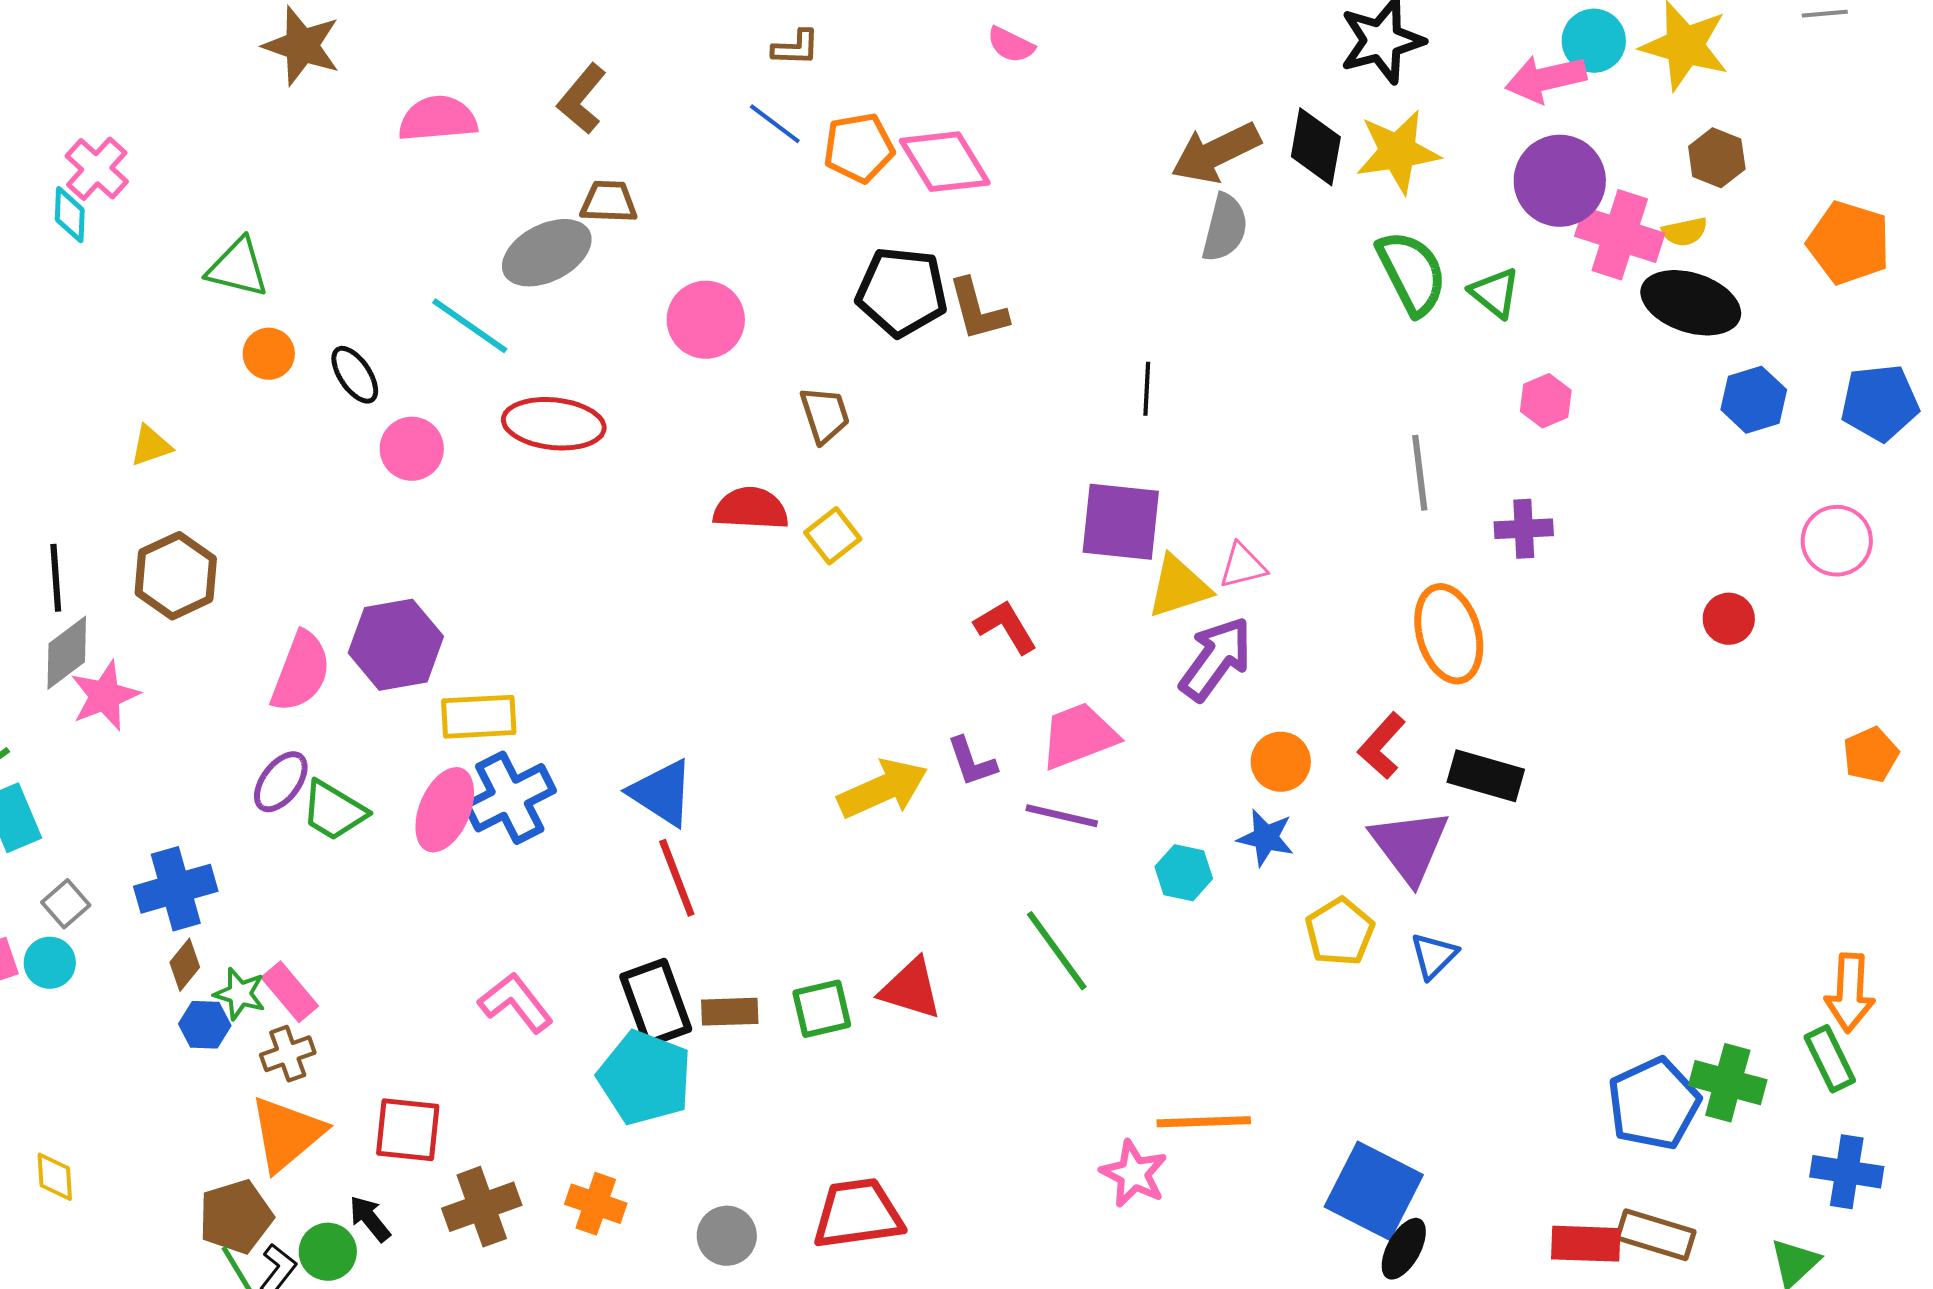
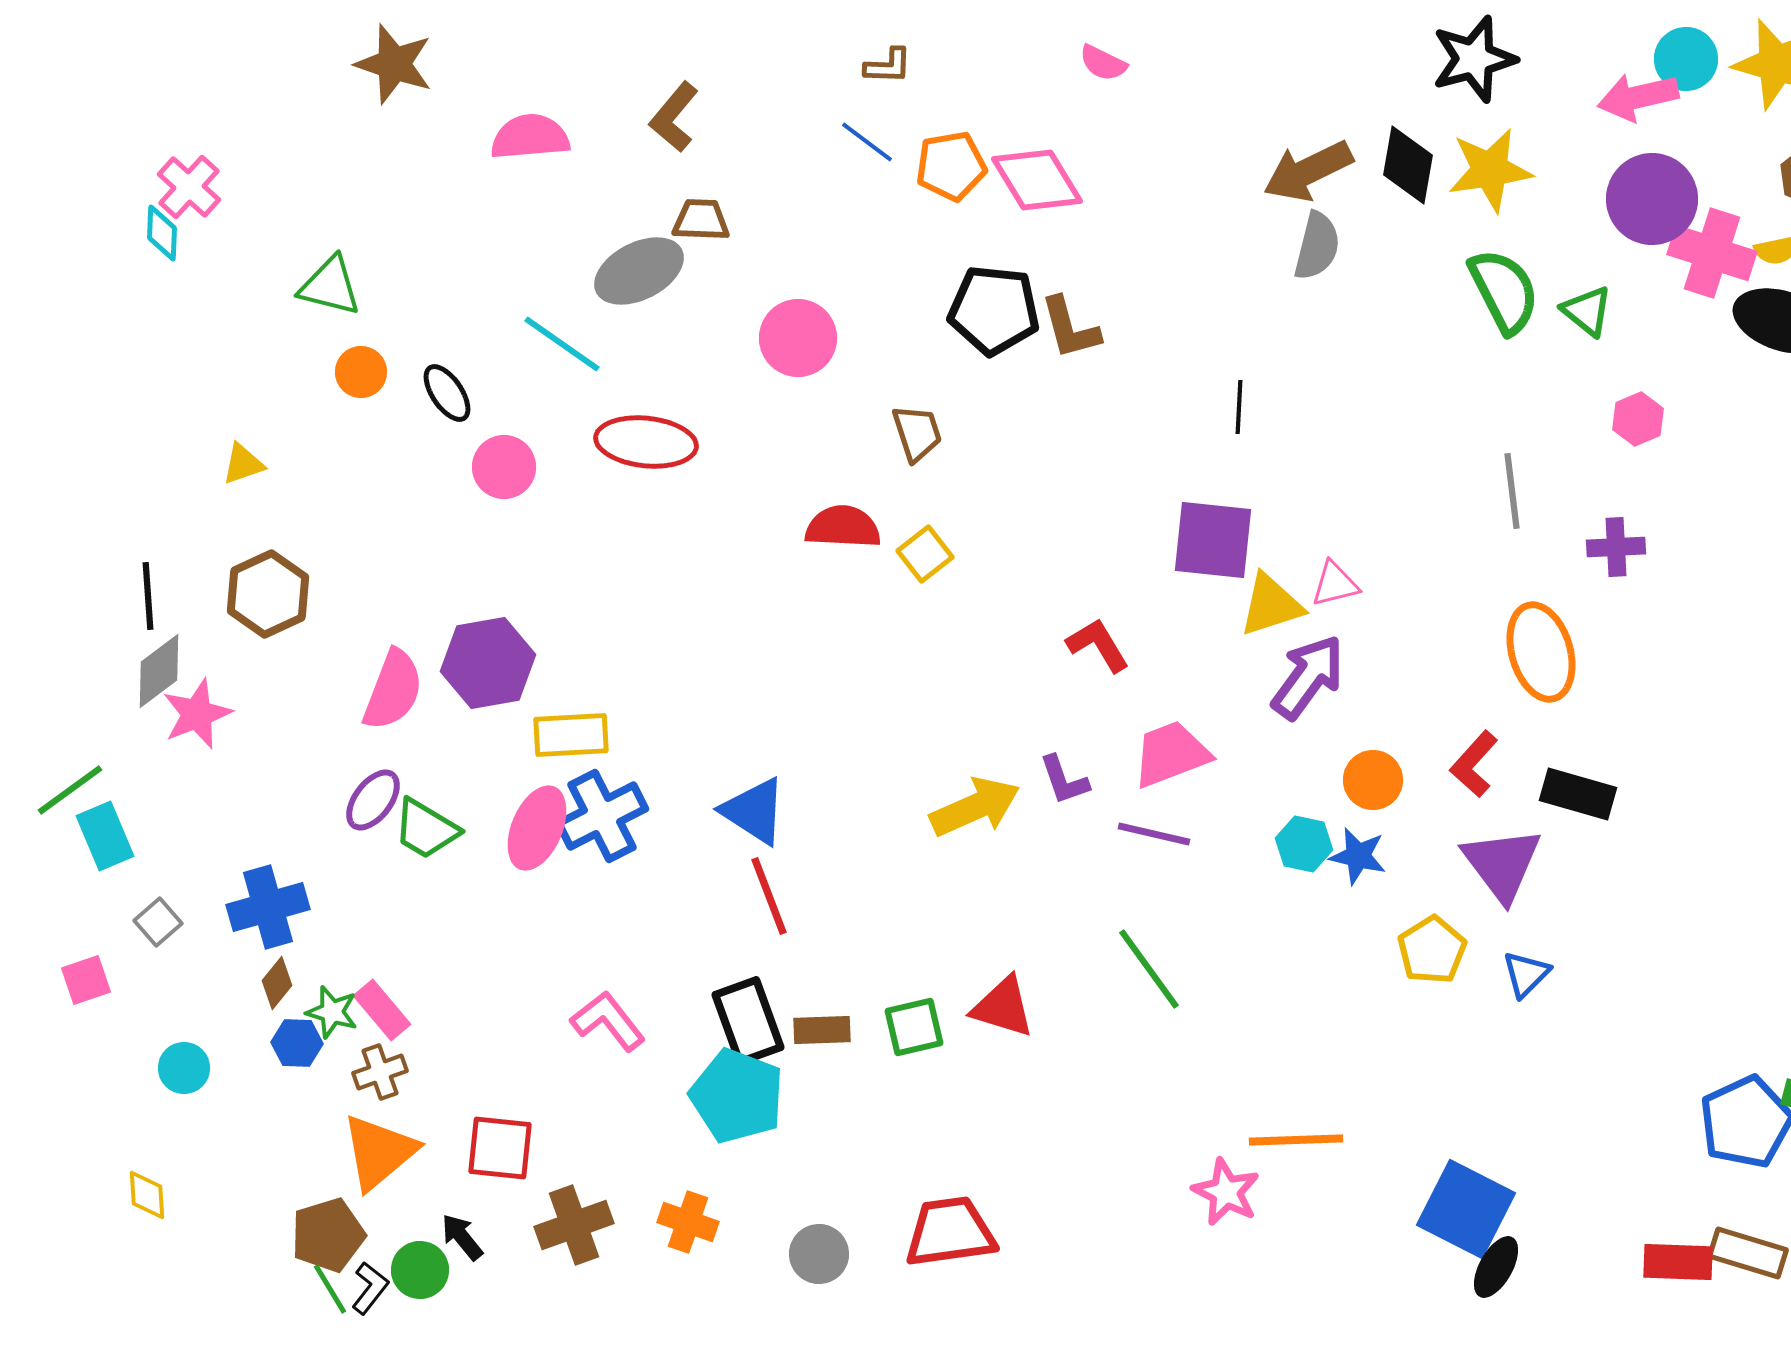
cyan hexagon: (1184, 873) -> (1304, 844), moved
cyan circle: (50, 963) -> (184, 1068), moved

